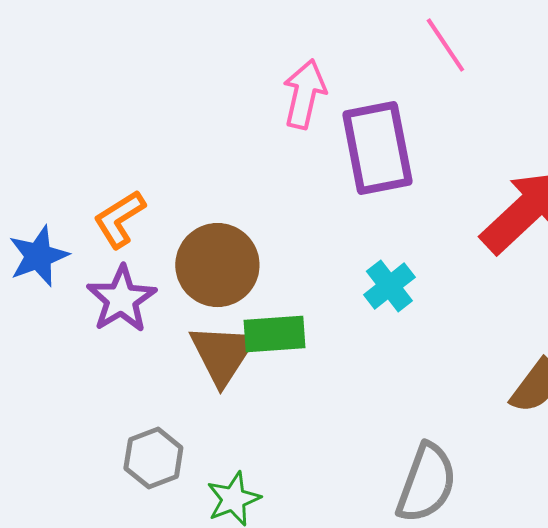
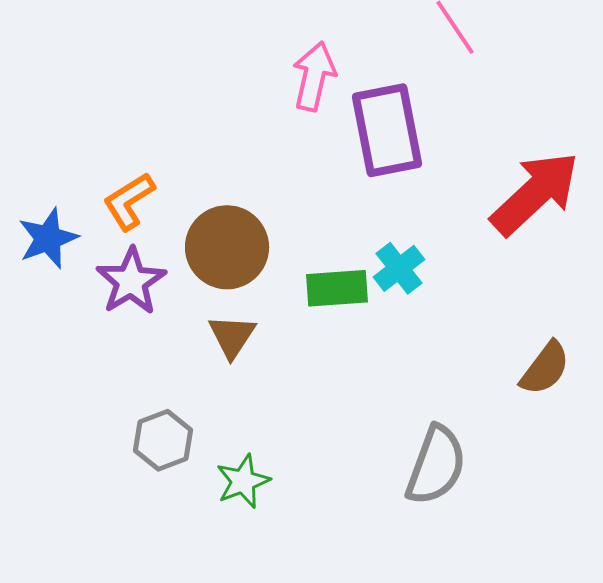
green rectangle: (274, 334) -> (337, 288), moved
brown triangle: (222, 354) -> (232, 336), size x0.7

